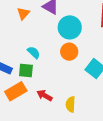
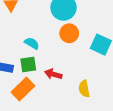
red arrow: (45, 95) -> (53, 74), moved

